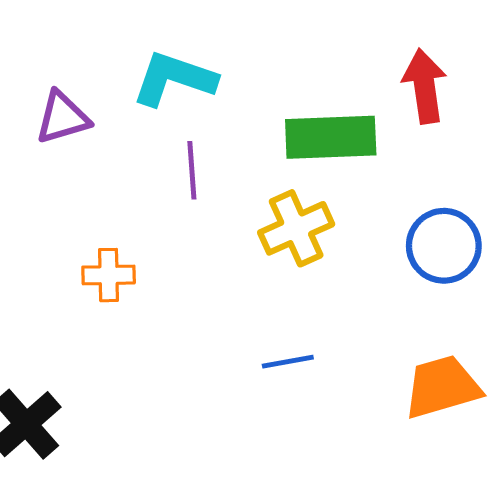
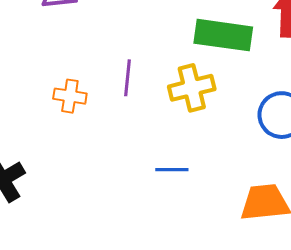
purple line: (192, 170) -> (128, 78), moved

